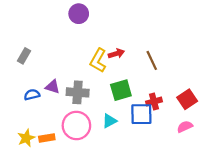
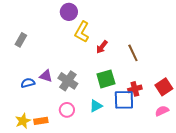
red arrow: (116, 54) -> (102, 47), turned 144
gray rectangle: (24, 56) -> (21, 40), moved
yellow L-shape: (98, 60) -> (82, 32), moved
gray cross: (78, 92) -> (68, 81), turned 30
pink circle: (76, 125) -> (67, 110), size x0.6

